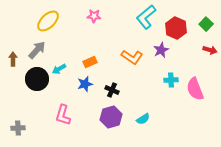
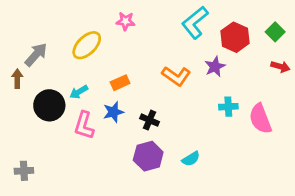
yellow ellipse: (48, 21) -> (87, 45), moved
gray arrow: (37, 50) -> (36, 55), moved
pink L-shape: (63, 115) -> (84, 125), moved

